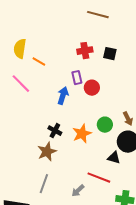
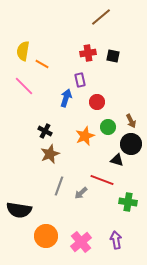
brown line: (98, 15) -> (101, 17), turned -55
red circle: (92, 88) -> (97, 102), moved
black cross: (55, 131) -> (45, 131), moved
gray line: (44, 184) -> (59, 186), moved

